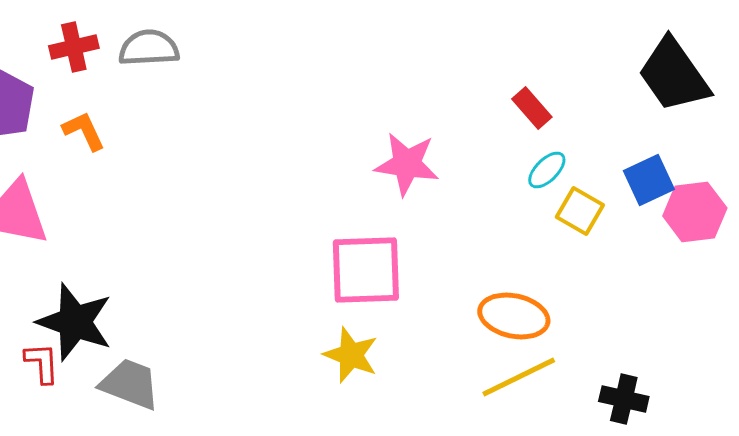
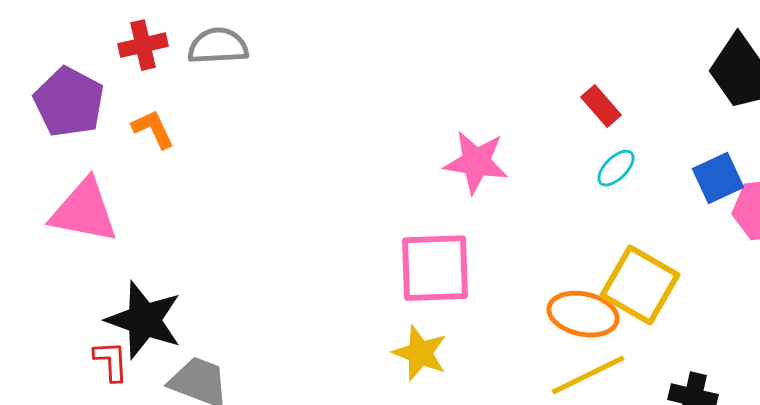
yellow square: (580, 211) -> (640, 285), moved, size x1.6

